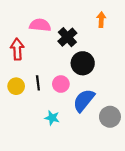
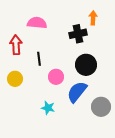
black cross: (67, 37) -> (78, 34), moved, turned 30
black circle: (83, 63) -> (86, 65), moved
black line: (38, 83) -> (39, 59), moved

